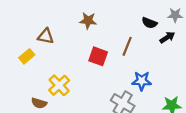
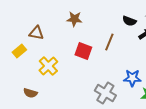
blue star: (142, 81) -> (132, 78), moved
yellow cross: (59, 85) -> (48, 66), moved

